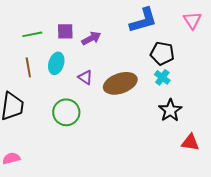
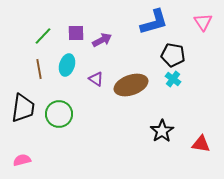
green line: (32, 34) -> (43, 36), turned -36
black star: (170, 110) -> (162, 131), moved
green circle: (66, 112) -> (59, 114), moved

